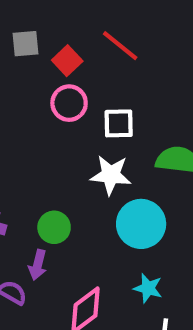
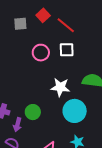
red square: (67, 61) -> (43, 15), moved
white square: (119, 123) -> (67, 50), moved
purple arrow: (38, 265) -> (17, 125), moved

